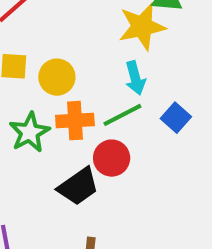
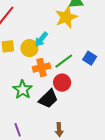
cyan arrow: (135, 78) -> (41, 39), moved, turned 63
green star: (30, 132) -> (23, 90), moved

